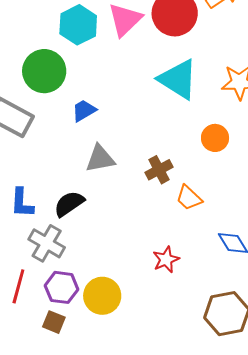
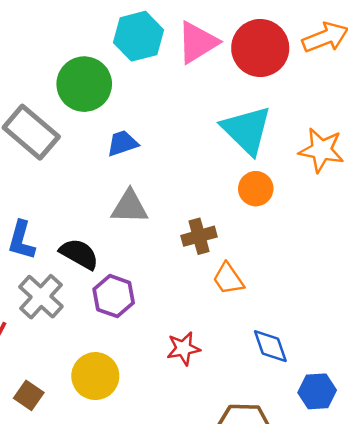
orange circle: (215, 138) -> (256, 189), moved
black semicircle: (69, 204) -> (79, 254), turned 52
purple hexagon: (62, 287) -> (114, 296), moved

